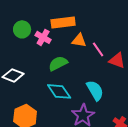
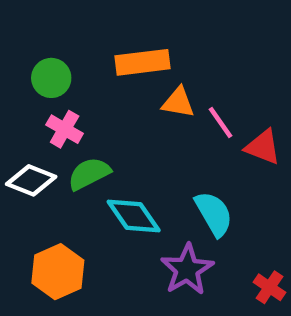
pink cross: (43, 37) -> (65, 129), moved
green semicircle: (58, 63) -> (89, 174), moved

